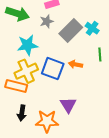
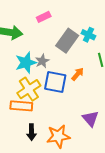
gray star: (47, 21) -> (42, 61), moved
orange arrow: (75, 64) -> (78, 74), turned 128
purple triangle: (68, 105) -> (90, 119), moved

